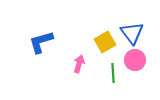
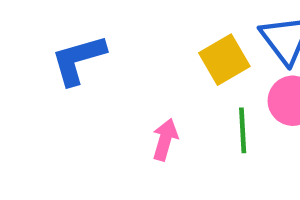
pink arrow: (79, 64) -> (165, 140), moved

